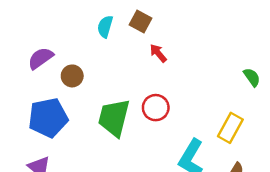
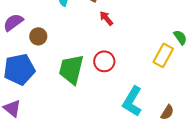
yellow rectangle: (230, 128) -> (163, 55), moved

